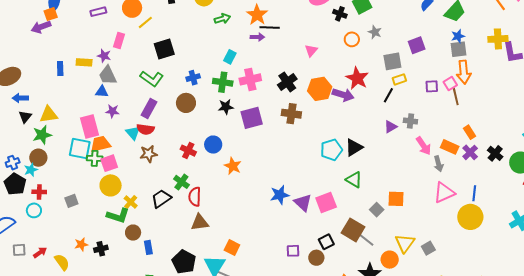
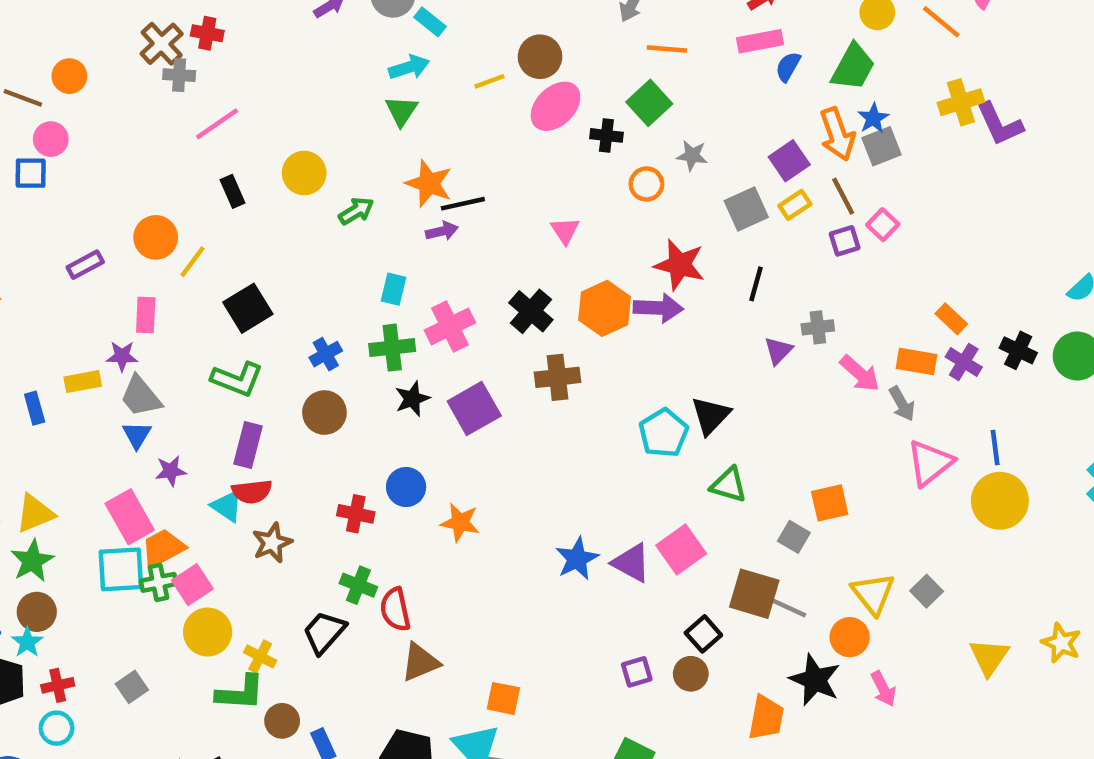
orange arrow: (464, 72) -> (837, 134), moved
yellow rectangle: (399, 79) -> (795, 205), moved
blue triangle: (102, 92) -> (137, 435), turned -48
brown line: (456, 96) -> (843, 196), moved

